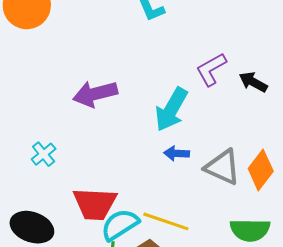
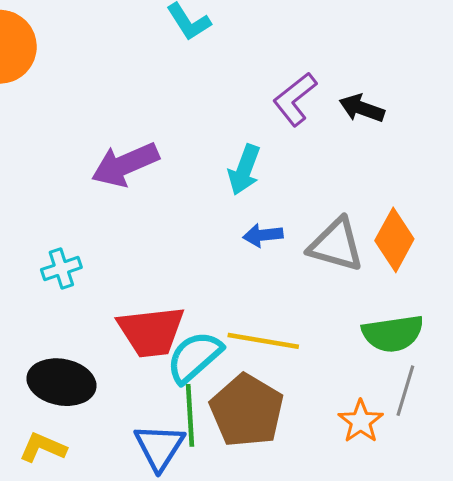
cyan arrow: (171, 109) -> (244, 170), size x0.7
cyan cross: (44, 154) -> (61, 269), turned 30

